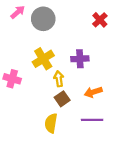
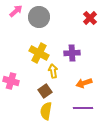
yellow cross: (43, 59) -> (39, 53), turned -30
pink cross: (12, 79) -> (11, 81), moved
brown square: (62, 99) -> (45, 91), moved

